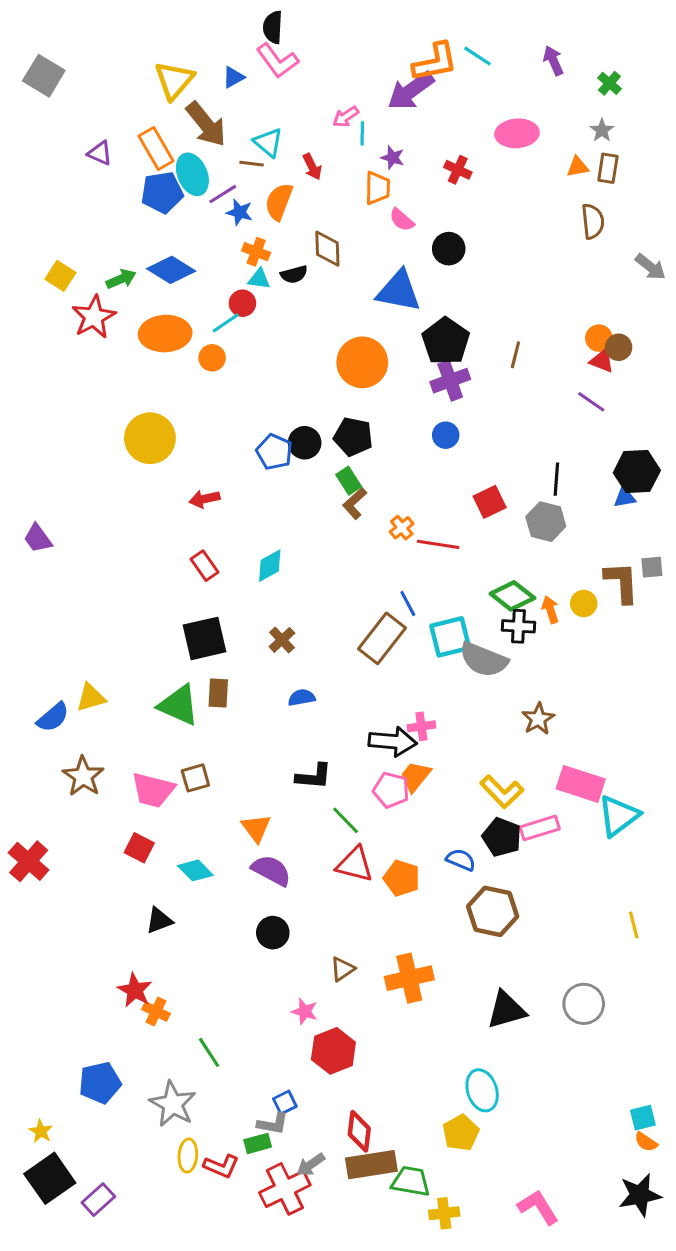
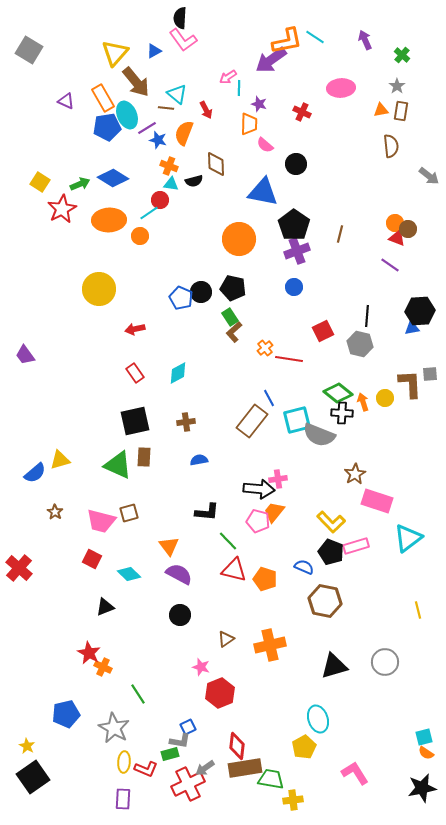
brown cross: (282, 640) -> (186, 422), turned 36
brown star: (83, 776) -> (55, 512), size x0.6
pink rectangle: (581, 784) -> (377, 501), moved
purple rectangle: (98, 1200) -> (123, 799), moved, turned -45
pink L-shape: (538, 1207) -> (355, 773), moved

